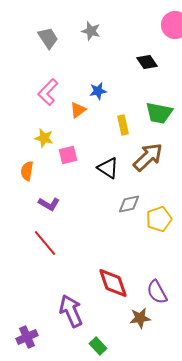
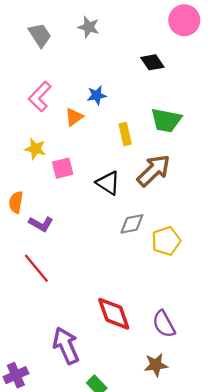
orange semicircle: (27, 171) -> (16, 202), moved
brown star: (140, 318) -> (156, 365), moved

